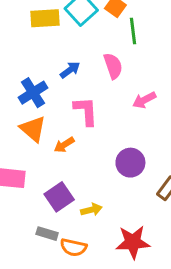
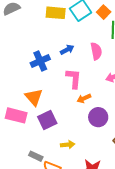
orange triangle: (33, 129) -> (34, 97), moved
orange arrow: (64, 145) -> (84, 98), moved
purple square: (59, 197) -> (47, 120), moved

